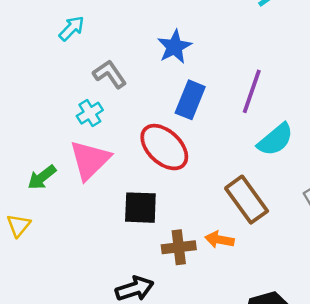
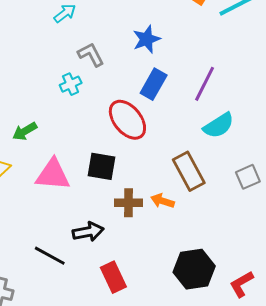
pink triangle: (90, 160) -> (53, 175), moved, turned 42

